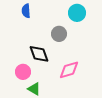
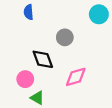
cyan circle: (77, 13) -> (99, 14), moved

